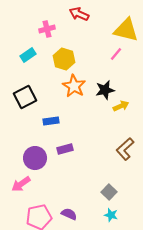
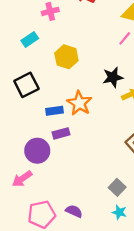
yellow hexagon: (64, 59) -> (66, 57), moved
orange star: (74, 86) -> (79, 103), moved
purple rectangle: (65, 149) -> (61, 133), moved

